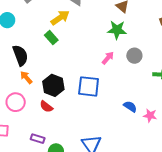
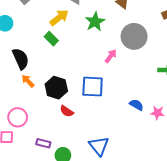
green star: (117, 30) -> (95, 22), moved, turned -30
gray circle: (134, 56) -> (134, 36), moved, size x1.6
pink circle: (16, 102) -> (18, 117), moved
red semicircle: (46, 107) -> (67, 111), moved

